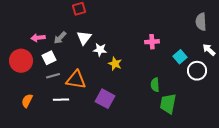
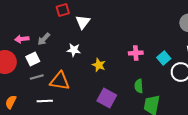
white triangle: (84, 38) -> (83, 22), moved
pink cross: (152, 42) -> (136, 53), moved
white star: (100, 50) -> (74, 50), moved
purple square: (105, 99) -> (107, 98), moved

